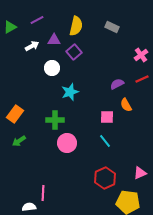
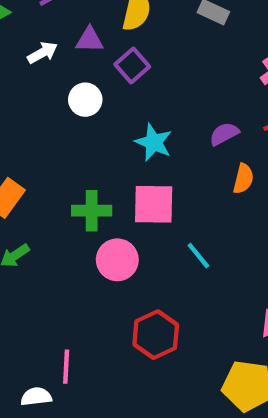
cyan star: (70, 92) -> (154, 142), moved, turned -30
orange semicircle: (126, 105) -> (243, 179), turned -136
pink square: (107, 117) -> (154, 204), moved, size x1.5
red hexagon: (105, 178) -> (156, 335), moved

